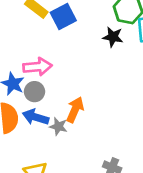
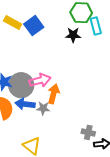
pink arrow: (37, 67) -> (40, 80), moved
gray circle: (35, 92) -> (21, 85), size x1.6

